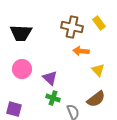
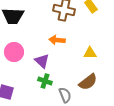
orange arrow: (81, 51) -> (57, 40), moved
yellow triangle: (98, 70) -> (90, 53), turned -48

